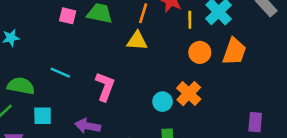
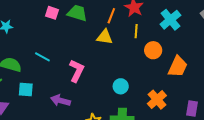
yellow line: (190, 20) -> (136, 31), moved
orange trapezoid: (234, 51) -> (178, 67), moved
orange cross: (189, 94) -> (157, 100), moved

